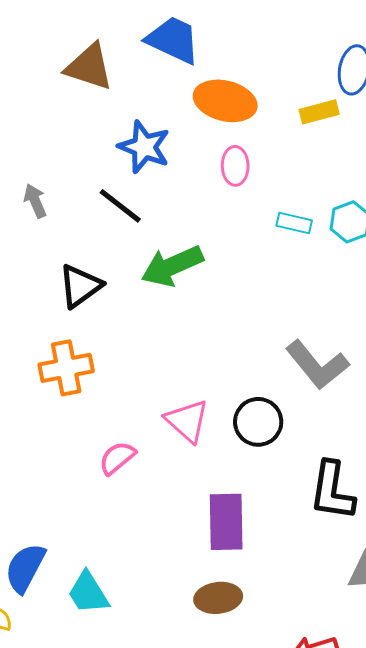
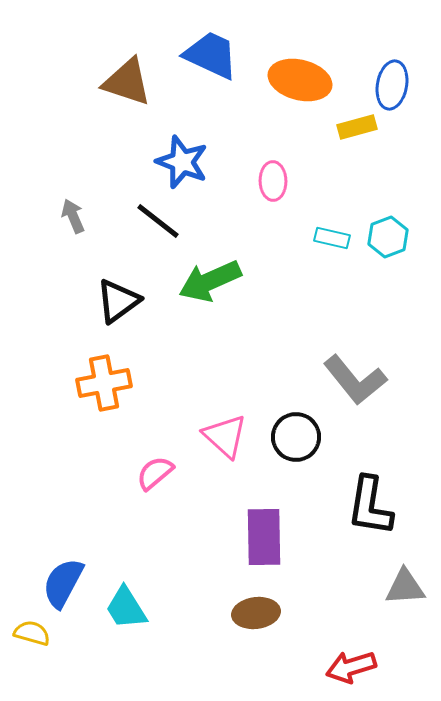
orange ellipse: (225, 101) -> (300, 80), moved

